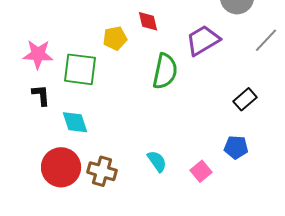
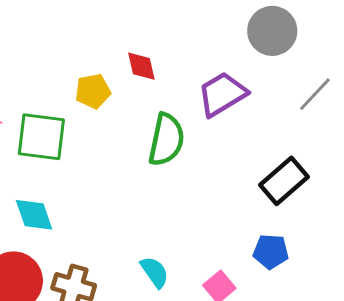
black rectangle: (245, 99) -> (284, 181), size x1.4

